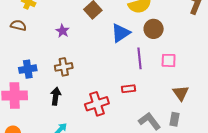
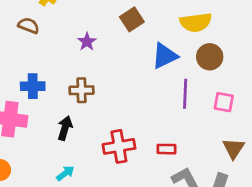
red rectangle: (128, 89) -> (167, 149), moved

